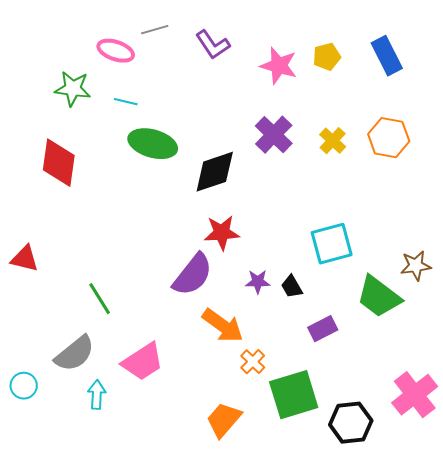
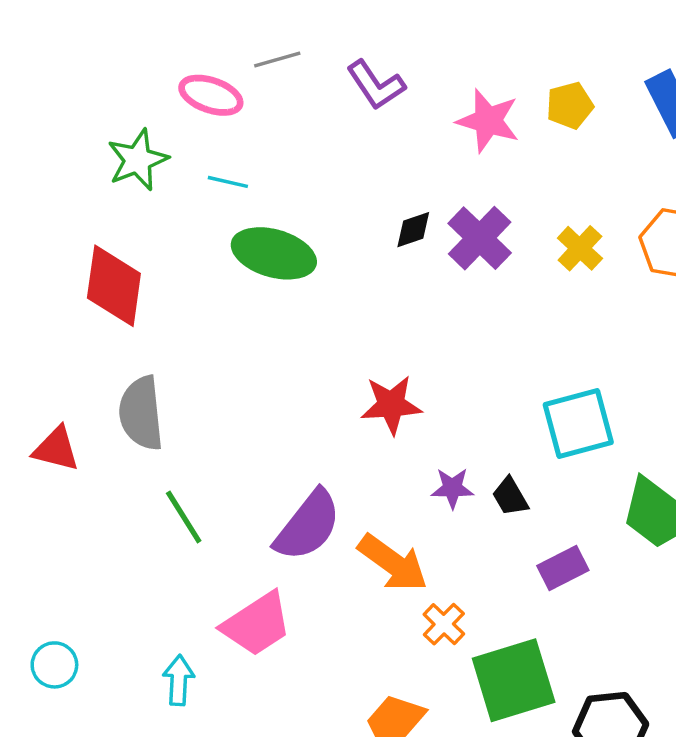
green star: (73, 89) -> (138, 160), turned -30
black diamond: (215, 172) -> (413, 230), moved, size x0.5
purple semicircle: (193, 275) -> (308, 525), moved
gray semicircle: (75, 354) -> (141, 413), moved, turned 123

